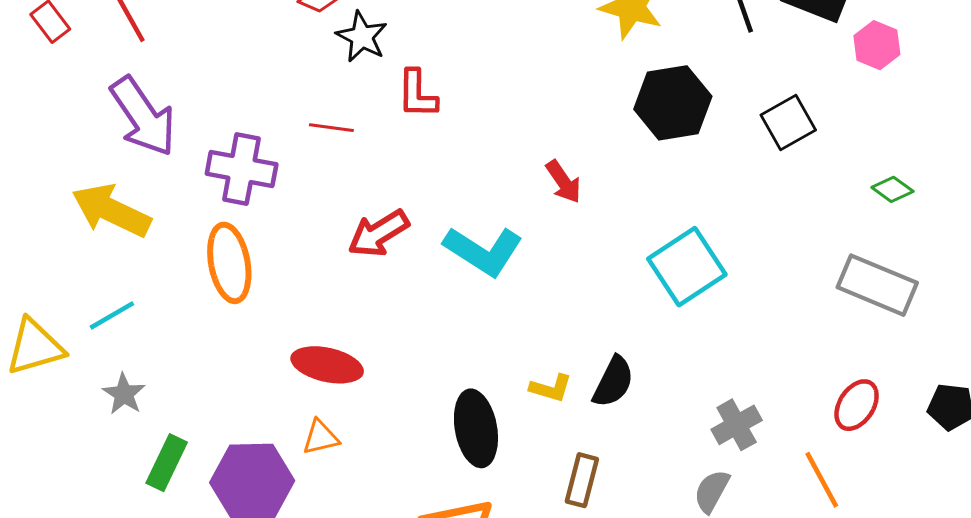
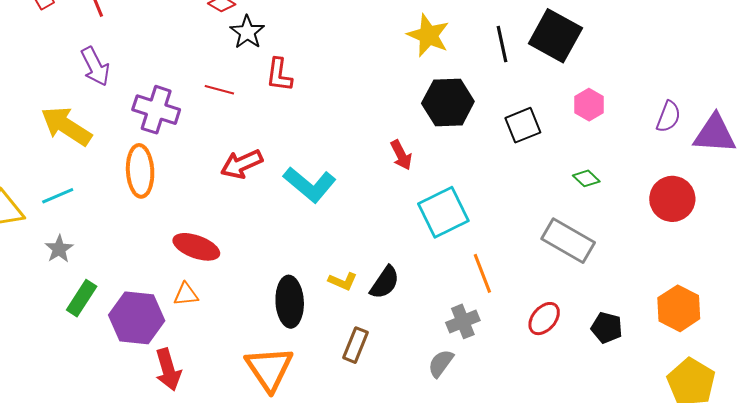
pink hexagon: (877, 45) -> (589, 105), moved
purple arrow: (143, 117) -> (95, 67), size x0.7
red arrow: (563, 182) -> (401, 155), moved
orange line: (822, 480) -> (482, 273), moved

